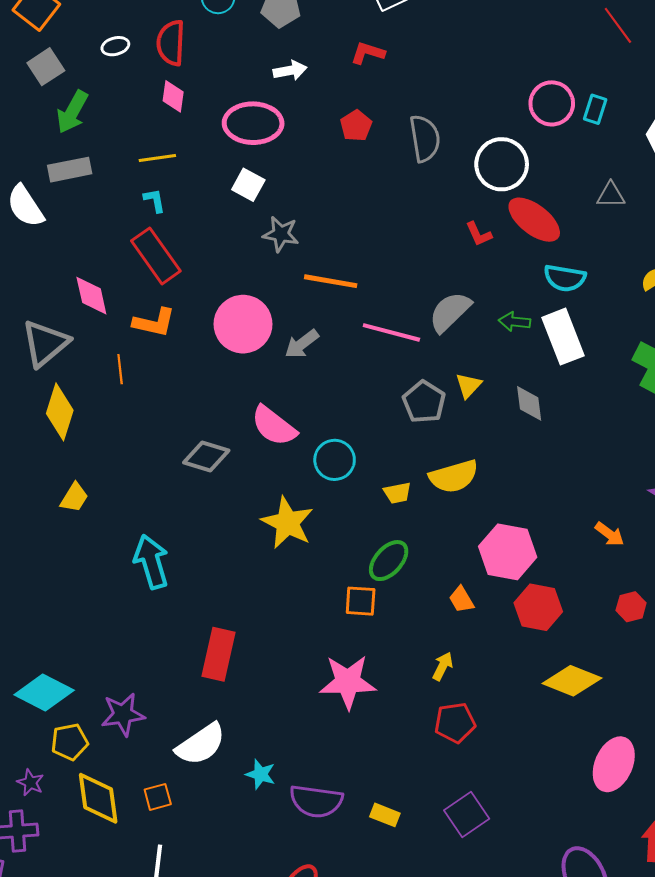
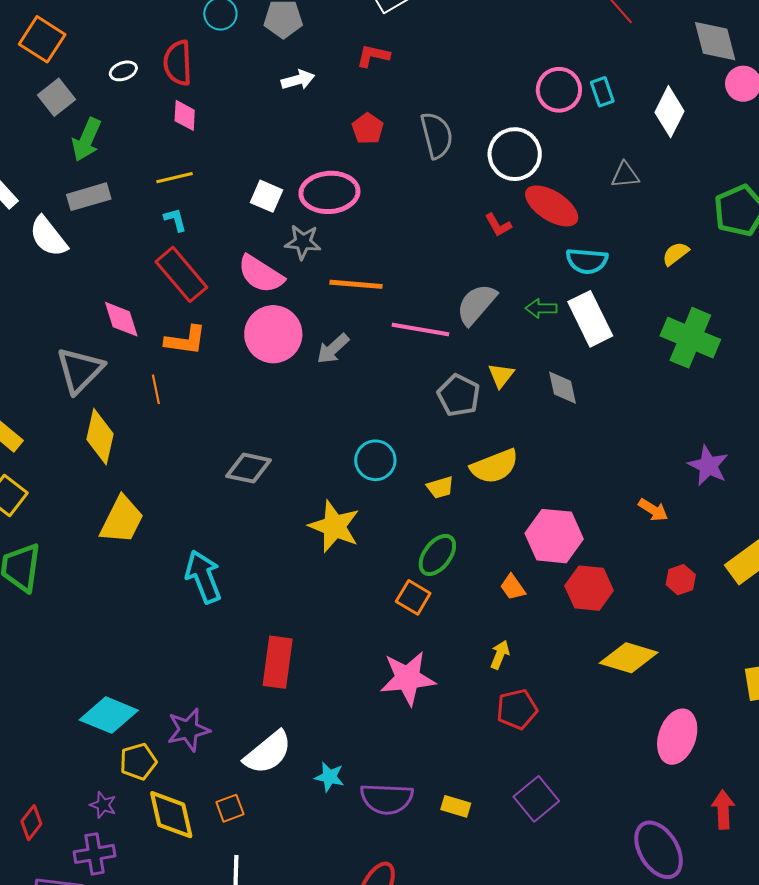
cyan rectangle: (595, 109) -> (602, 92), turned -32
pink ellipse: (253, 123) -> (329, 192), moved
pink semicircle: (274, 426) -> (261, 274), moved
yellow trapezoid: (74, 498) -> (122, 520), size x1.6
orange square: (361, 601) -> (413, 597), turned 32

